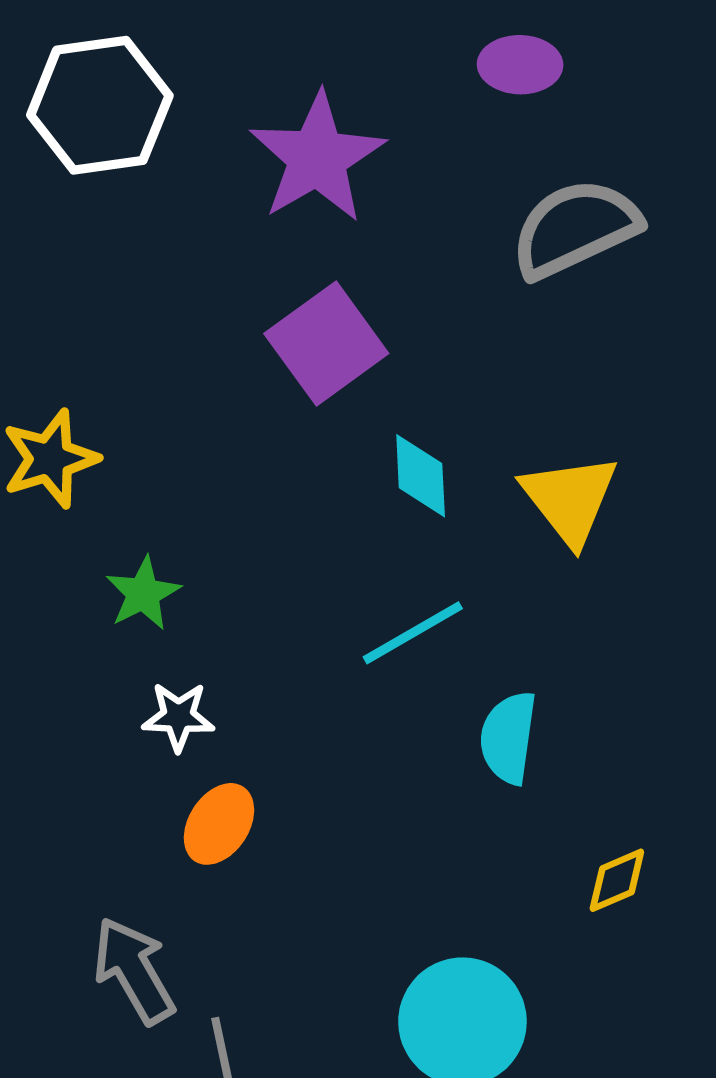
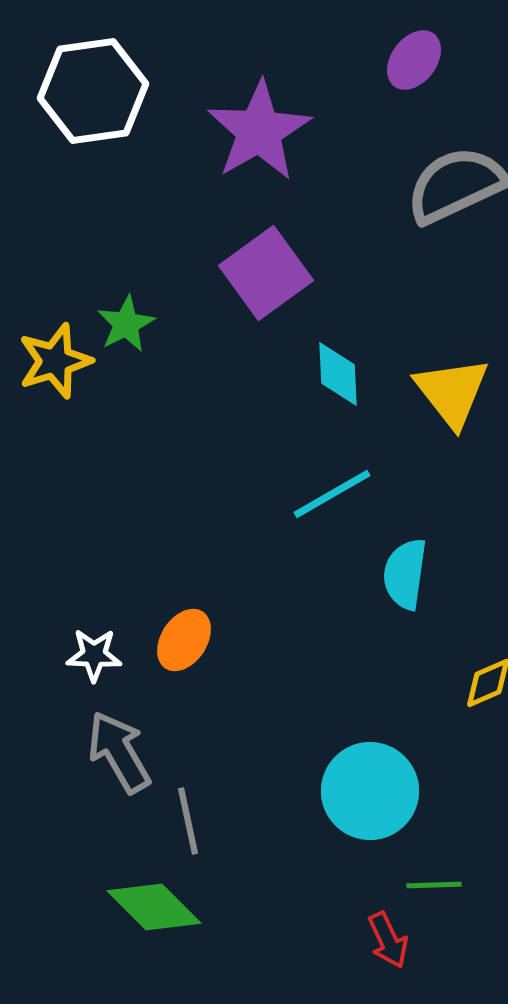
purple ellipse: (520, 65) -> (414, 60), turned -54
green star: (143, 594) -> (126, 324), moved
white star: (178, 717) -> (94, 655), moved

